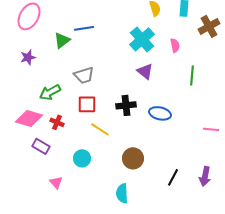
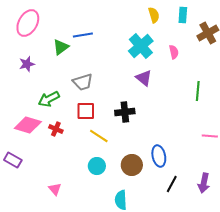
green line: (192, 75) -> (198, 91), moved
blue ellipse: (160, 113) -> (159, 156), moved, turned 65
purple rectangle: (41, 146) -> (13, 160), moved
cyan circle: (82, 158) -> (97, 166), moved

